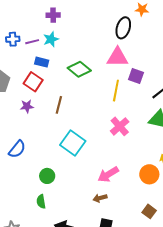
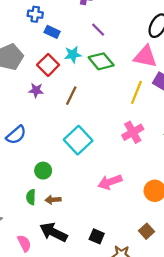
cyan star: (51, 39) -> (73, 55), moved
purple line: (32, 42) -> (98, 30), moved, turned 48
blue rectangle: (42, 62) -> (52, 32), moved
brown arrow: (100, 198) -> (53, 200), moved

